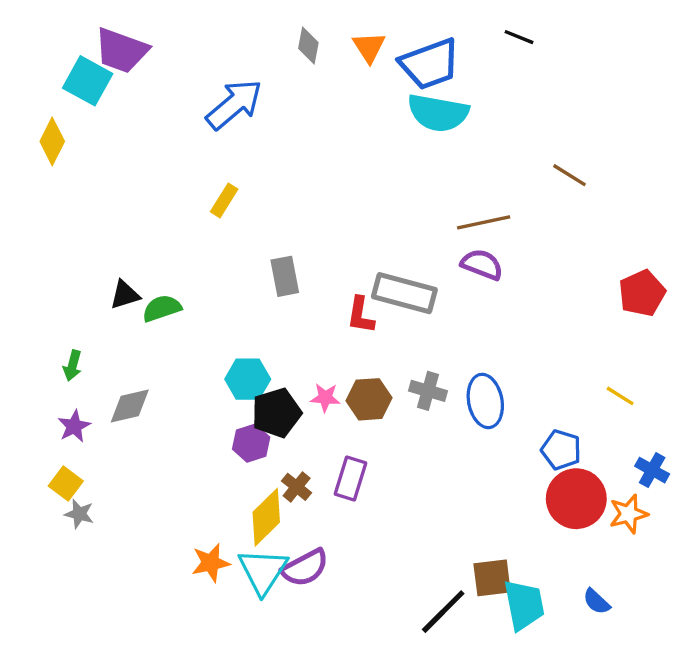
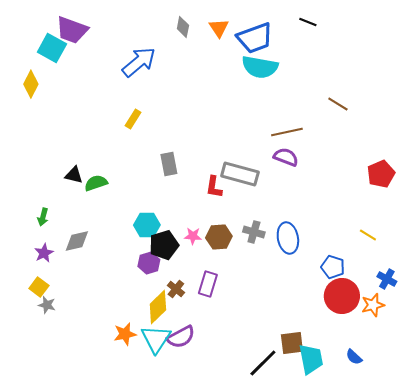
black triangle: (125, 295) -> (74, 175), turned 30

